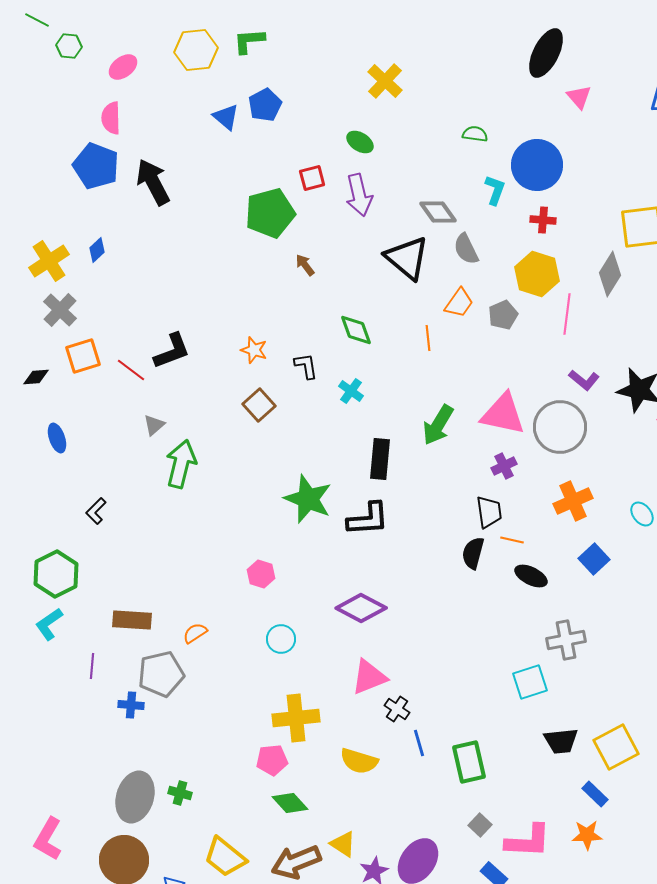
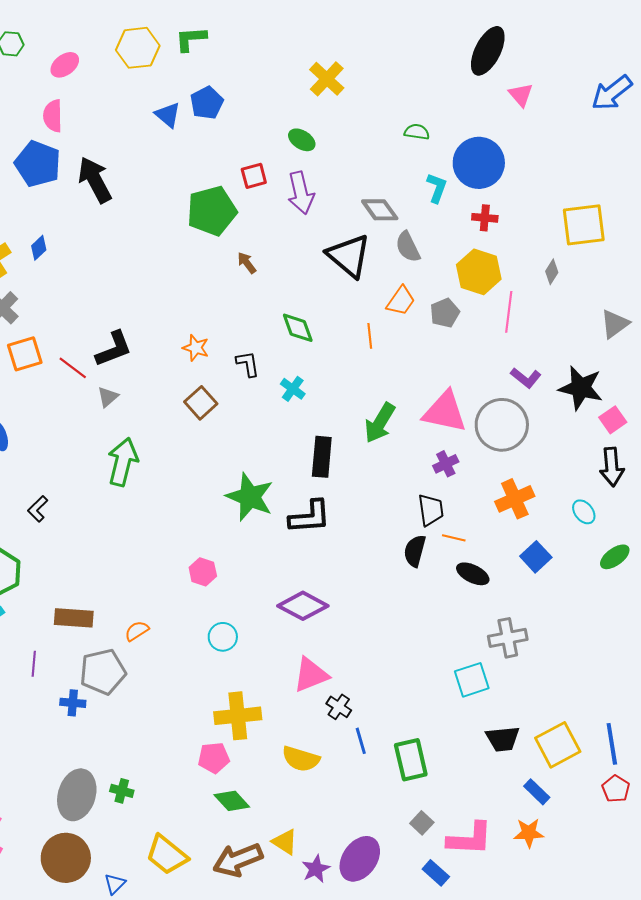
gray diamond: (610, 274) -> (552, 272), size x0.6
gray triangle: (154, 425) -> (108, 397), moved

